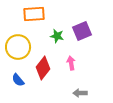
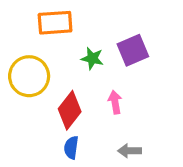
blue semicircle: (18, 80) -> (71, 148), moved, turned 48

